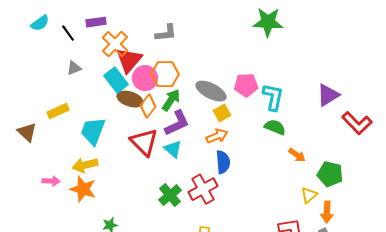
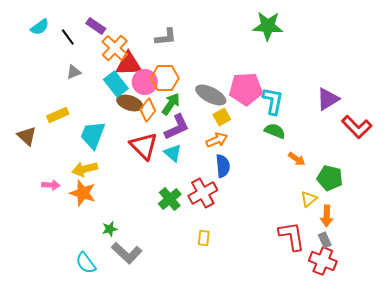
purple rectangle: (96, 22) -> (96, 26), turned 42
red triangle: (129, 60) -> (129, 64), turned 48
pink pentagon: (246, 85) -> (246, 89), size x1.4

